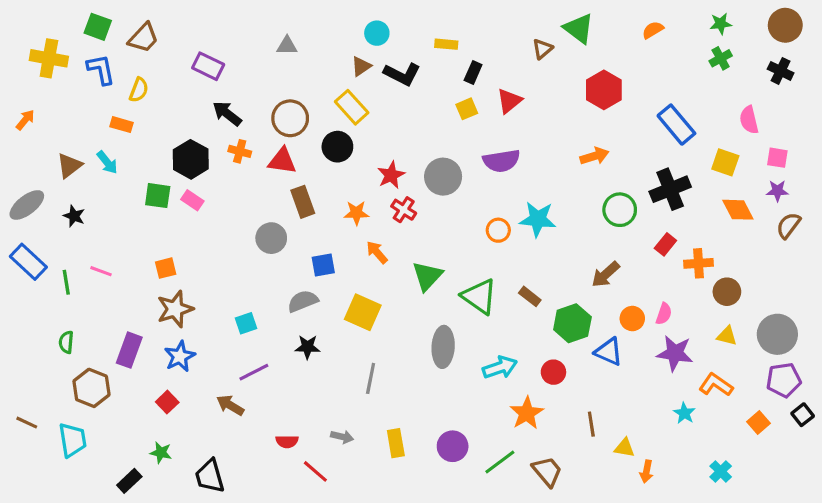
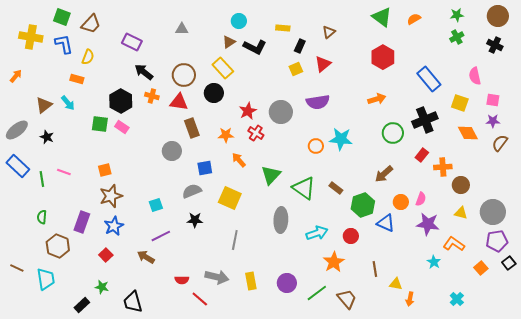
green triangle: (579, 28) -> (382, 17), moved
brown triangle: (542, 49) -> (329, 32), moved
gray arrow: (342, 437) -> (217, 277), size x1.6

